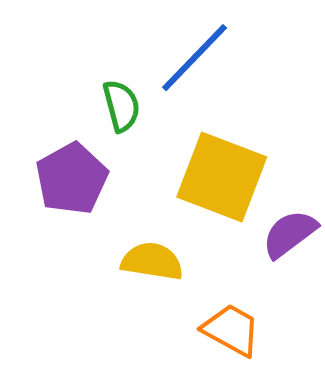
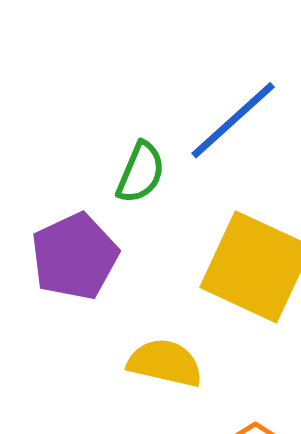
green semicircle: (121, 106) -> (141, 173), turned 34

